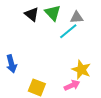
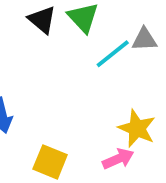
gray triangle: (77, 17) -> (144, 39), moved

